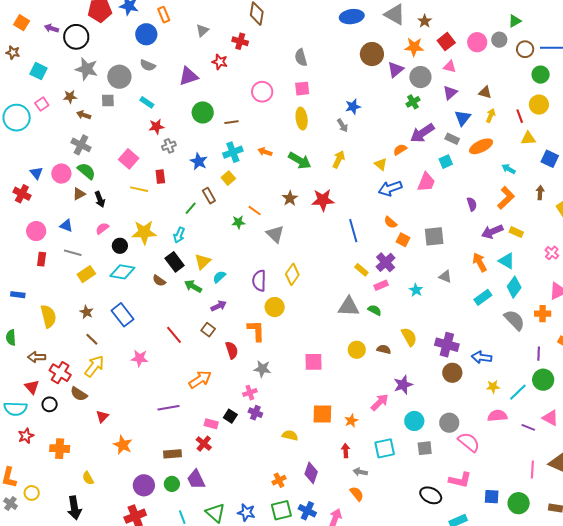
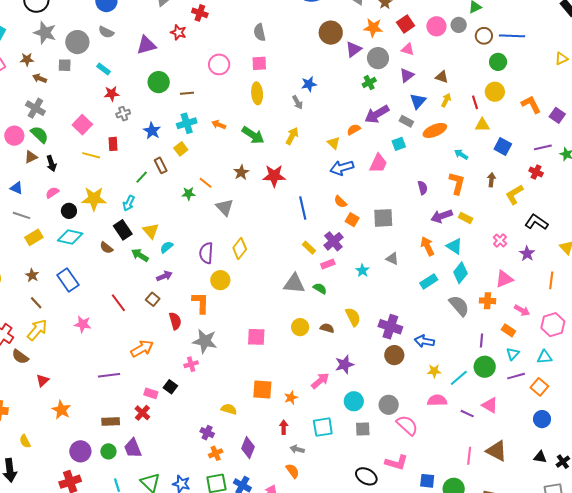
orange L-shape: (506, 198) -> (457, 183), turned -35
yellow triangle: (203, 262) -> (151, 231), turned -30
gray star: (262, 369) -> (205, 341), size x1.4
purple cross: (255, 413) -> (207, 433), moved

